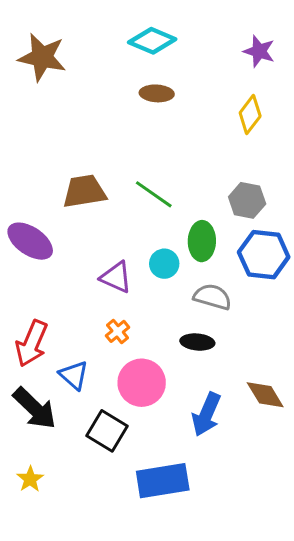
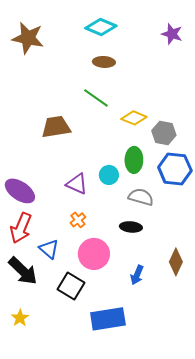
yellow diamond: (250, 115) -> (134, 118), moved, turned 75
green line: (154, 194) -> (96, 98), moved
purple ellipse: (30, 241) -> (20, 191), moved
brown diamond: (265, 395) -> (176, 262), turned 56
blue arrow: (206, 414) -> (137, 275), size x0.7

